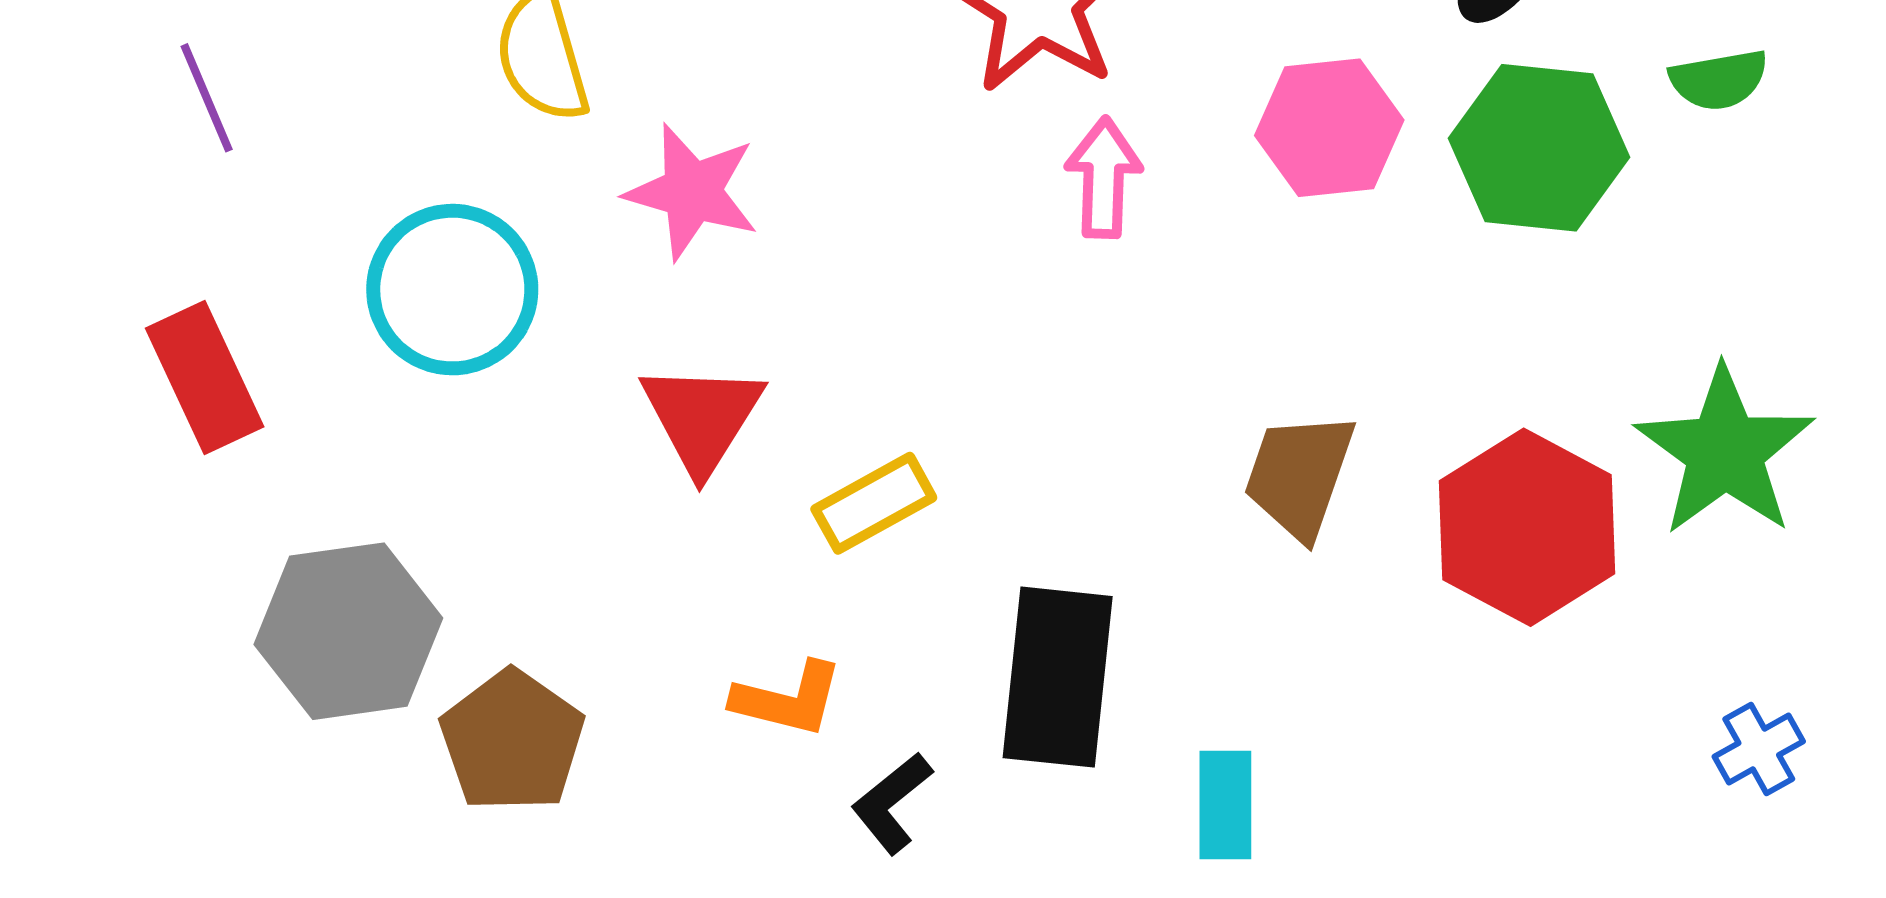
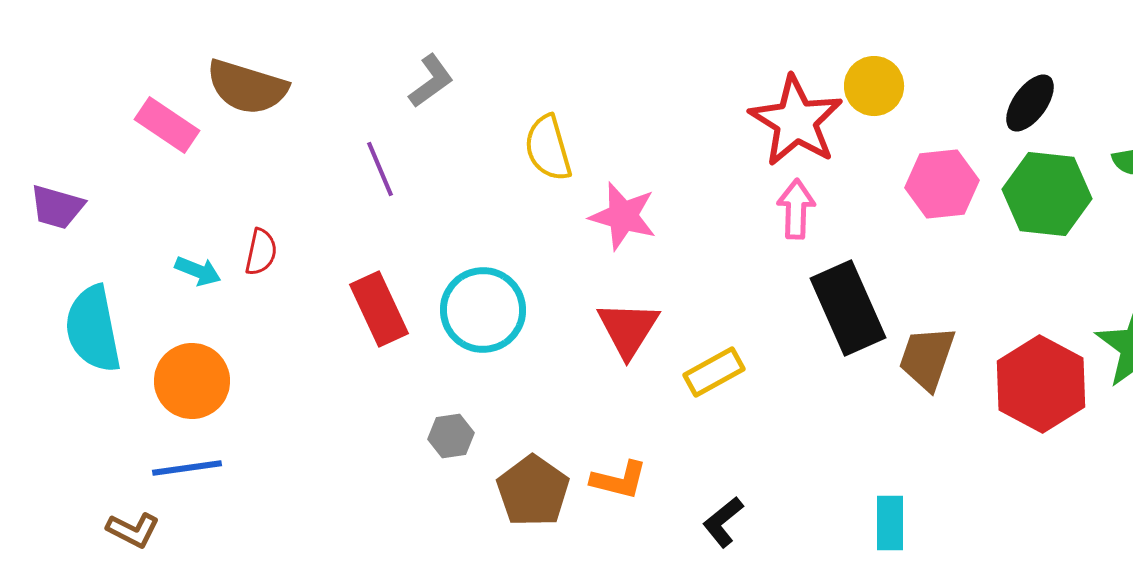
pink arrow: (1104, 178) -> (796, 209), moved
cyan circle: (452, 290) -> (483, 310), moved
gray hexagon: (348, 631) -> (451, 436), size x0.5
black rectangle: (1058, 677) -> (848, 308), moved, turned -30
orange L-shape: (788, 699) -> (619, 480), moved

